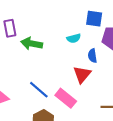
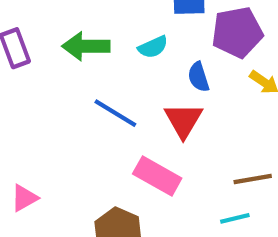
green arrow: (32, 44) -> (86, 46), moved
blue line: (39, 90) -> (115, 113), moved

